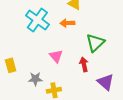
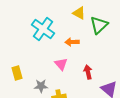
orange arrow: (67, 23) -> (72, 42), moved
green triangle: (95, 43) -> (99, 25), moved

